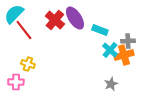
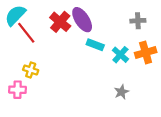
cyan rectangle: (100, 30) -> (95, 45), moved
gray cross: (128, 41) -> (138, 21), moved
orange cross: (124, 55) -> (146, 52), moved

